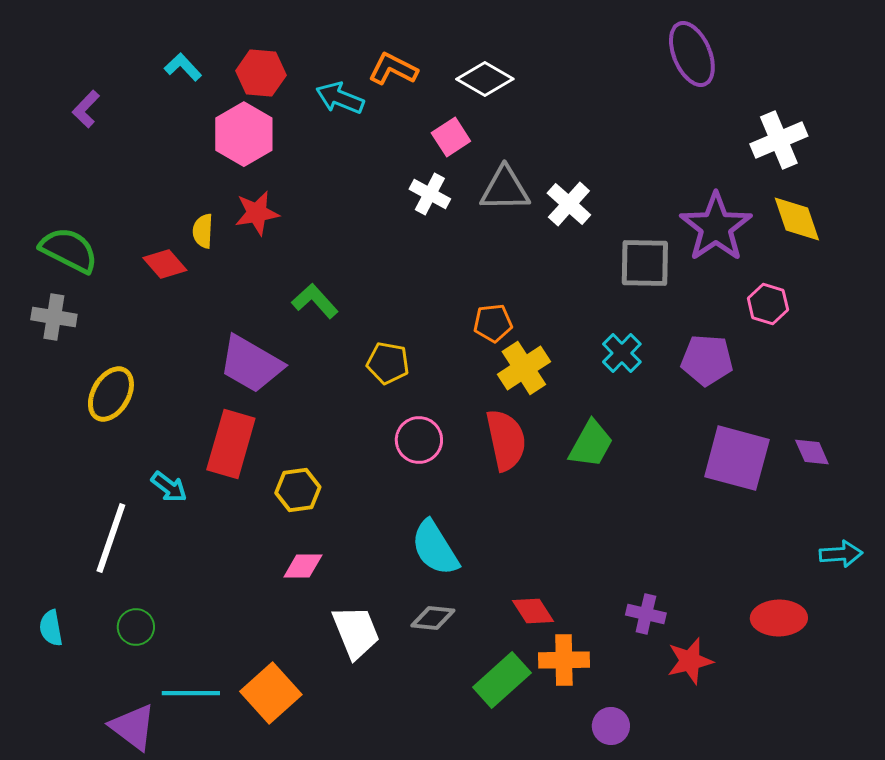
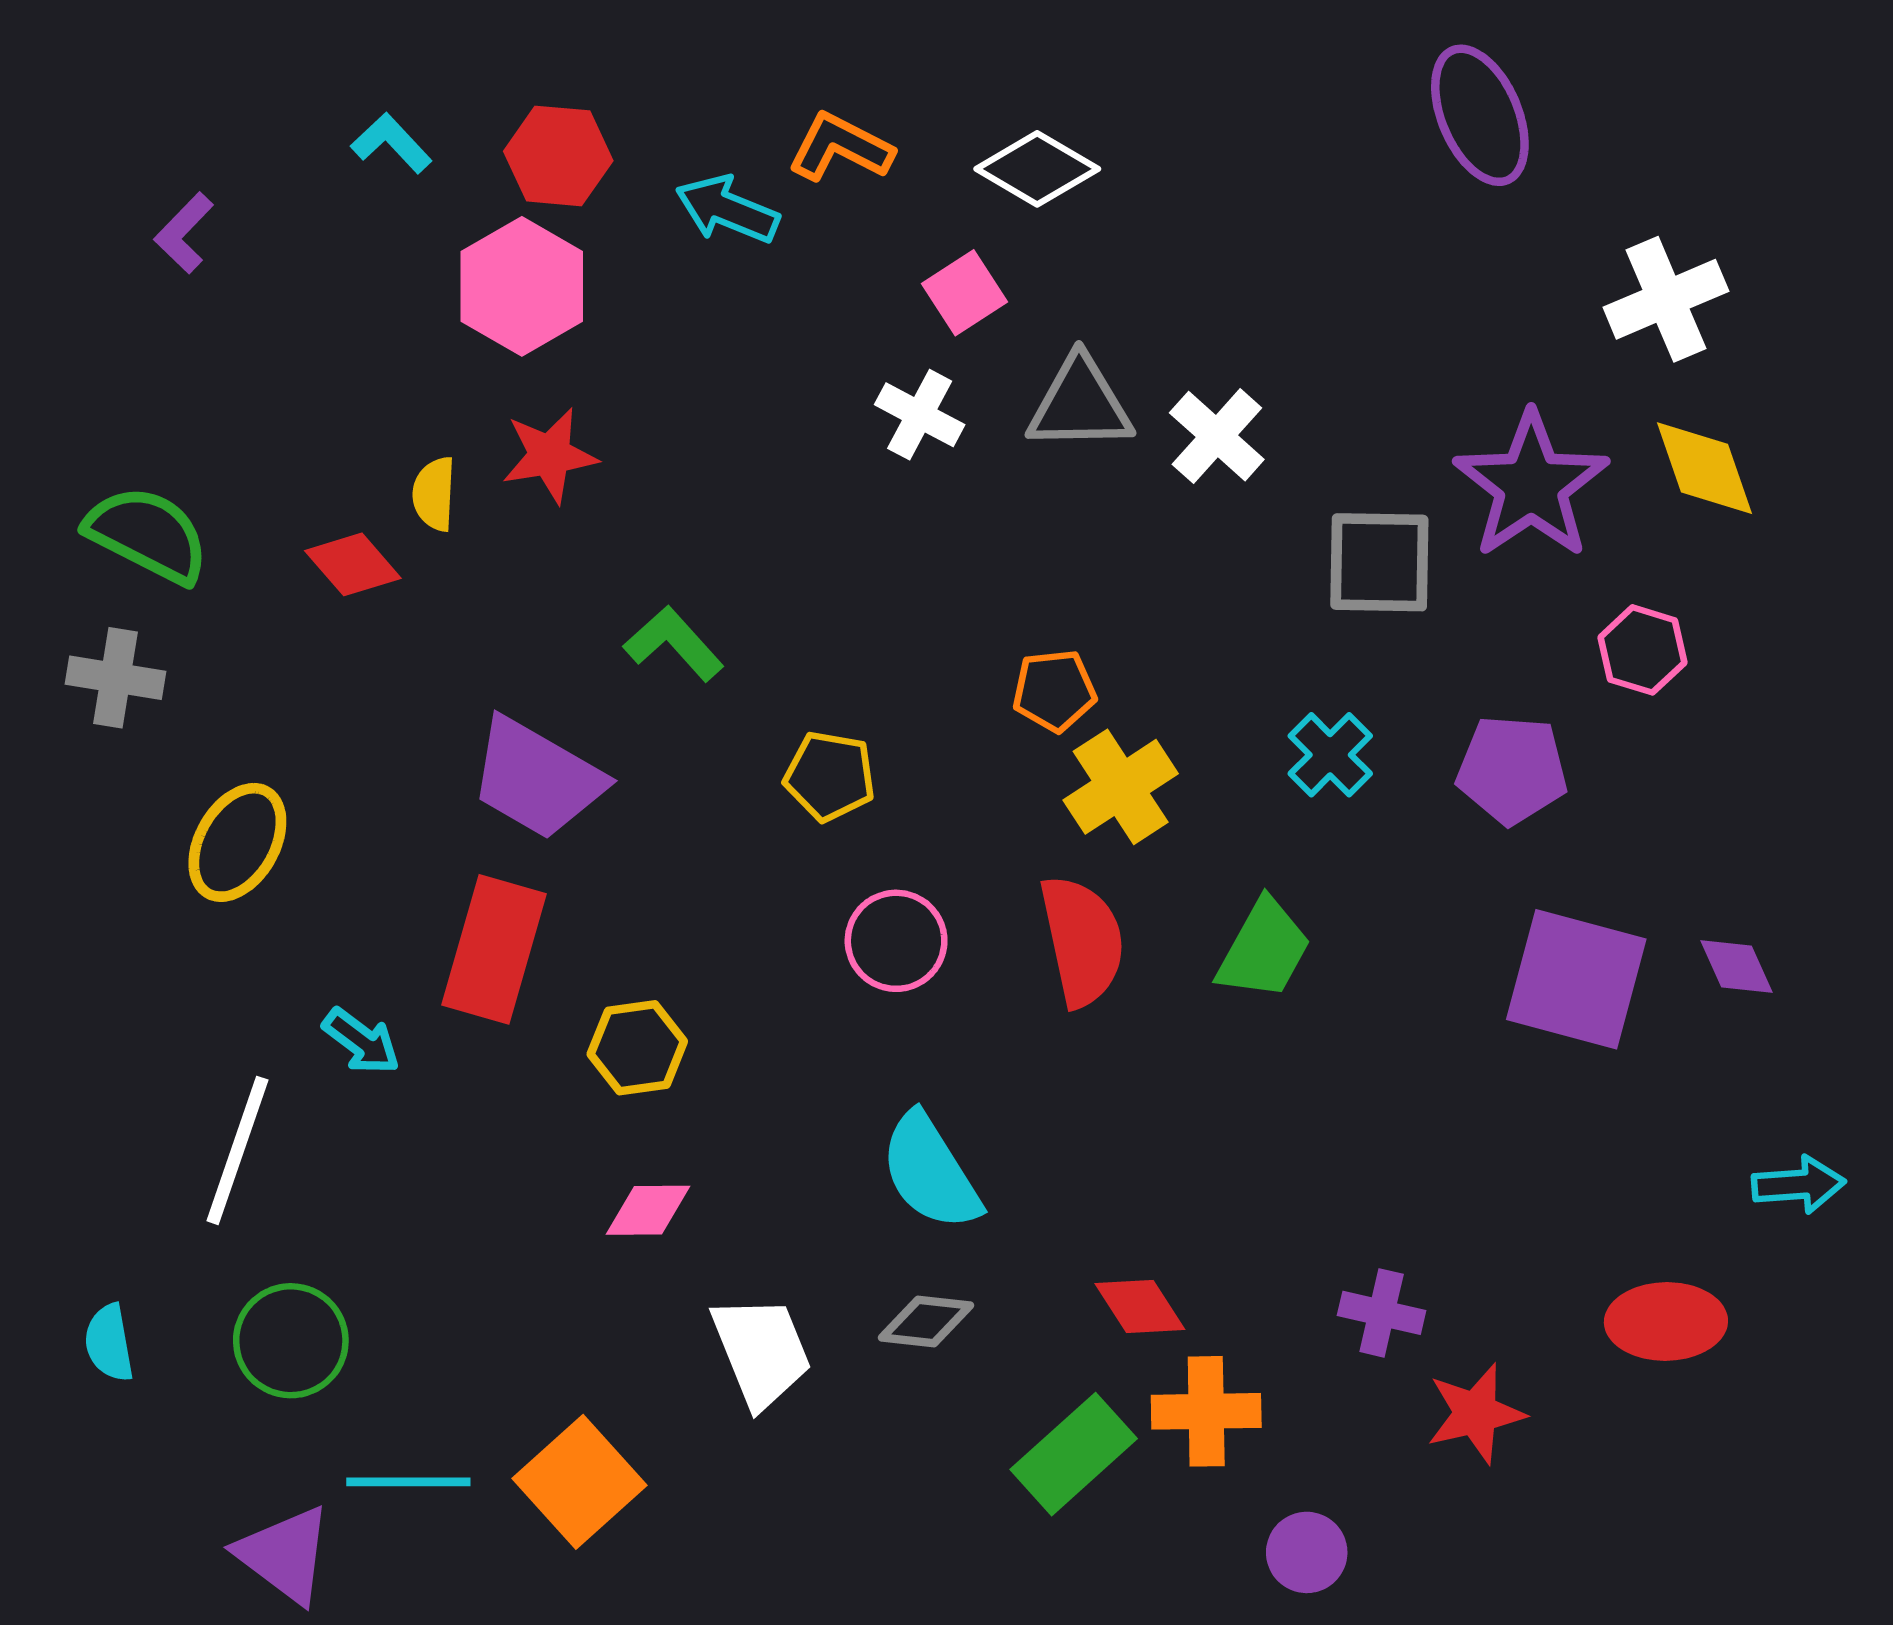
green circle: (136, 627) -> (291, 1341), size x1.4

